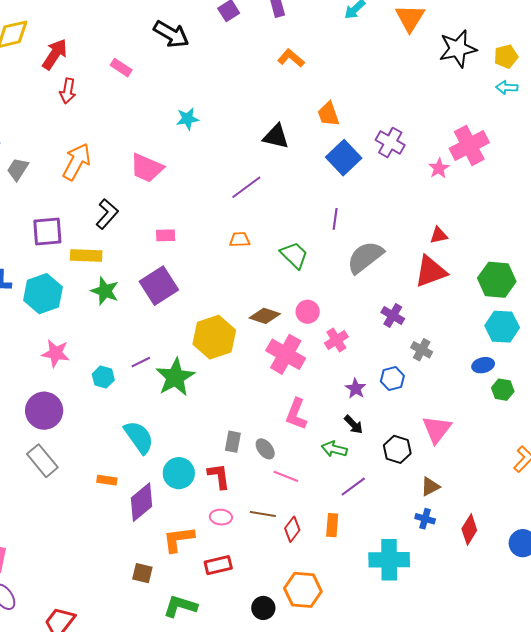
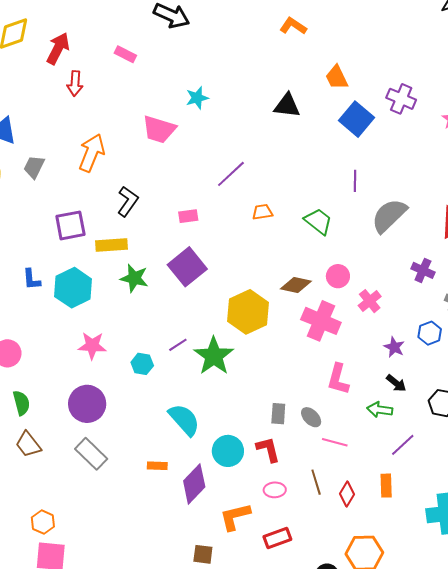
pink trapezoid: (147, 168) -> (159, 129), moved
purple line: (246, 187) -> (231, 174), moved
brown line: (263, 514) -> (316, 482), turned 70

